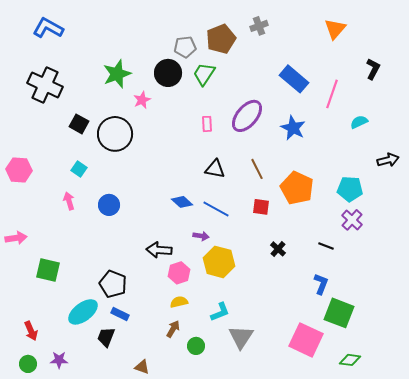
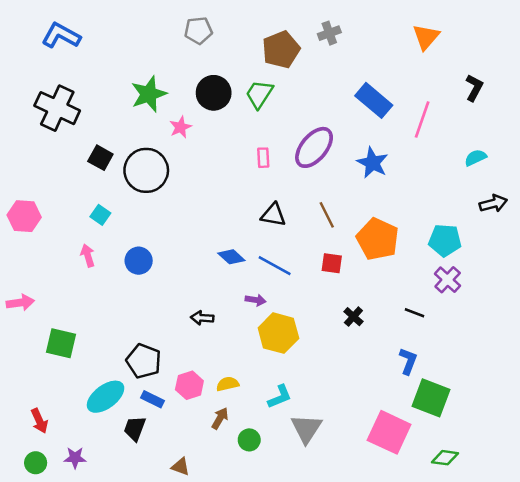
gray pentagon: (185, 47) -> (198, 31), moved
cyan semicircle: (359, 122) -> (476, 158), moved
black arrow: (159, 250) -> (202, 318), size x0.7
pink hexagon: (179, 273) -> (189, 385), moved

